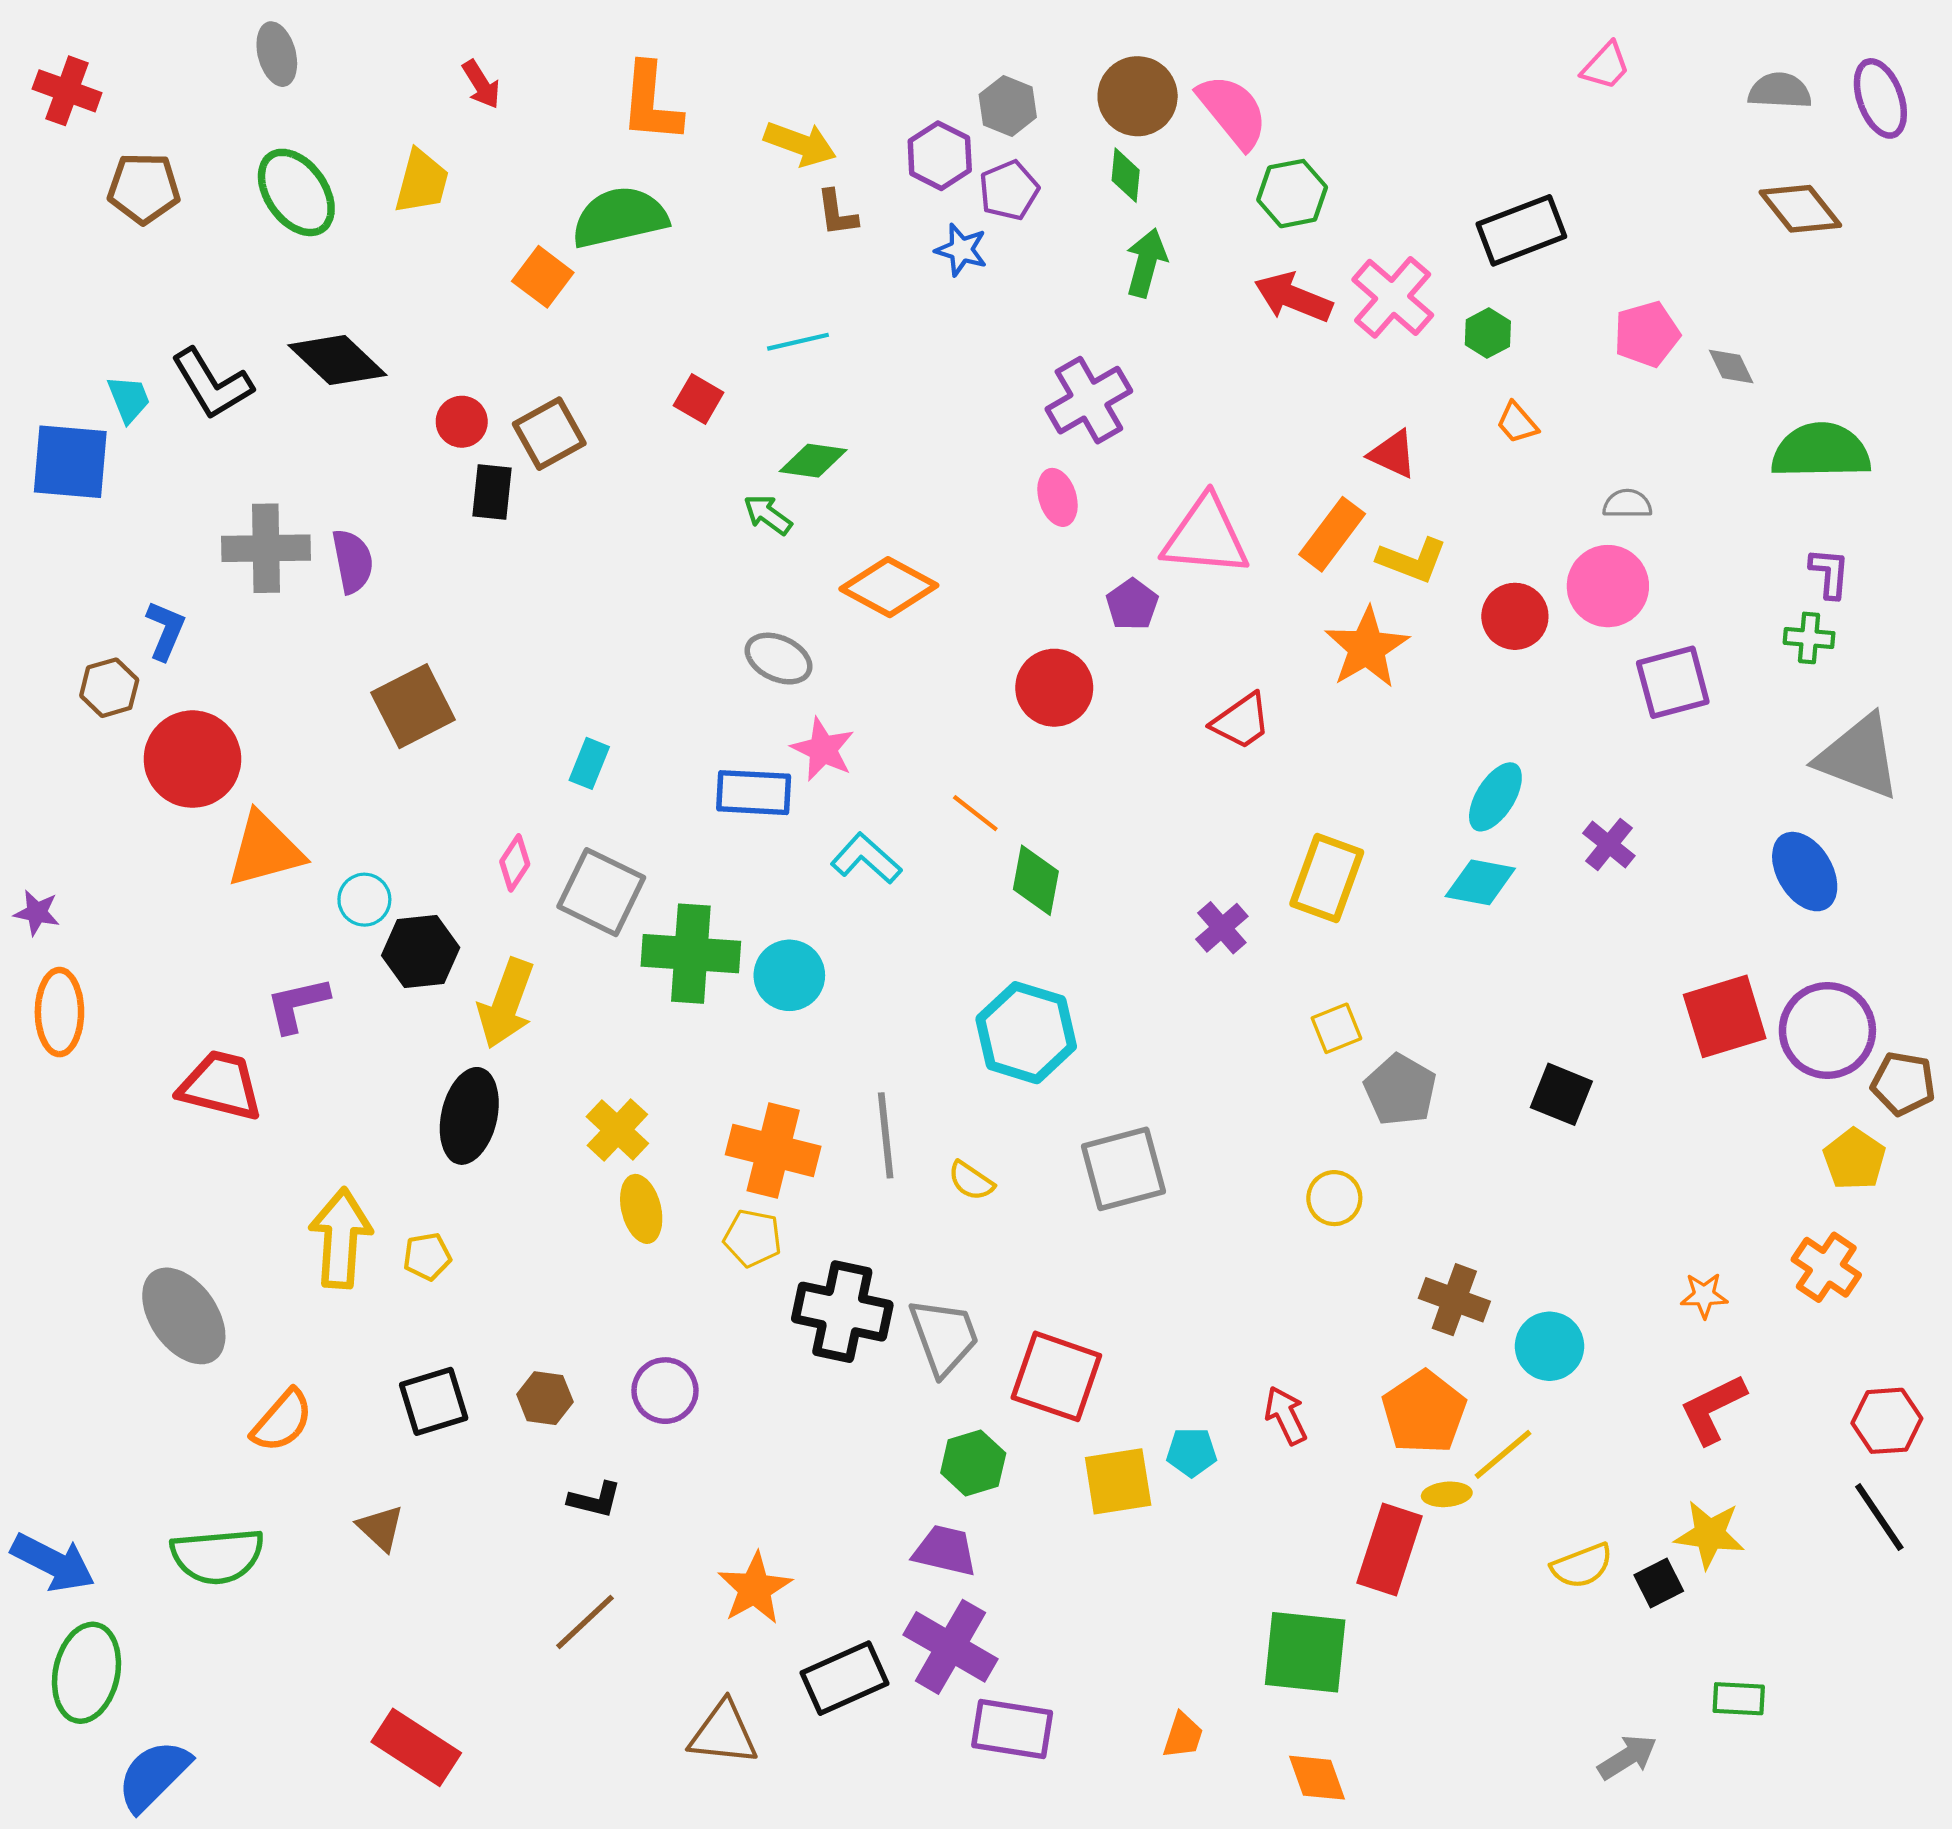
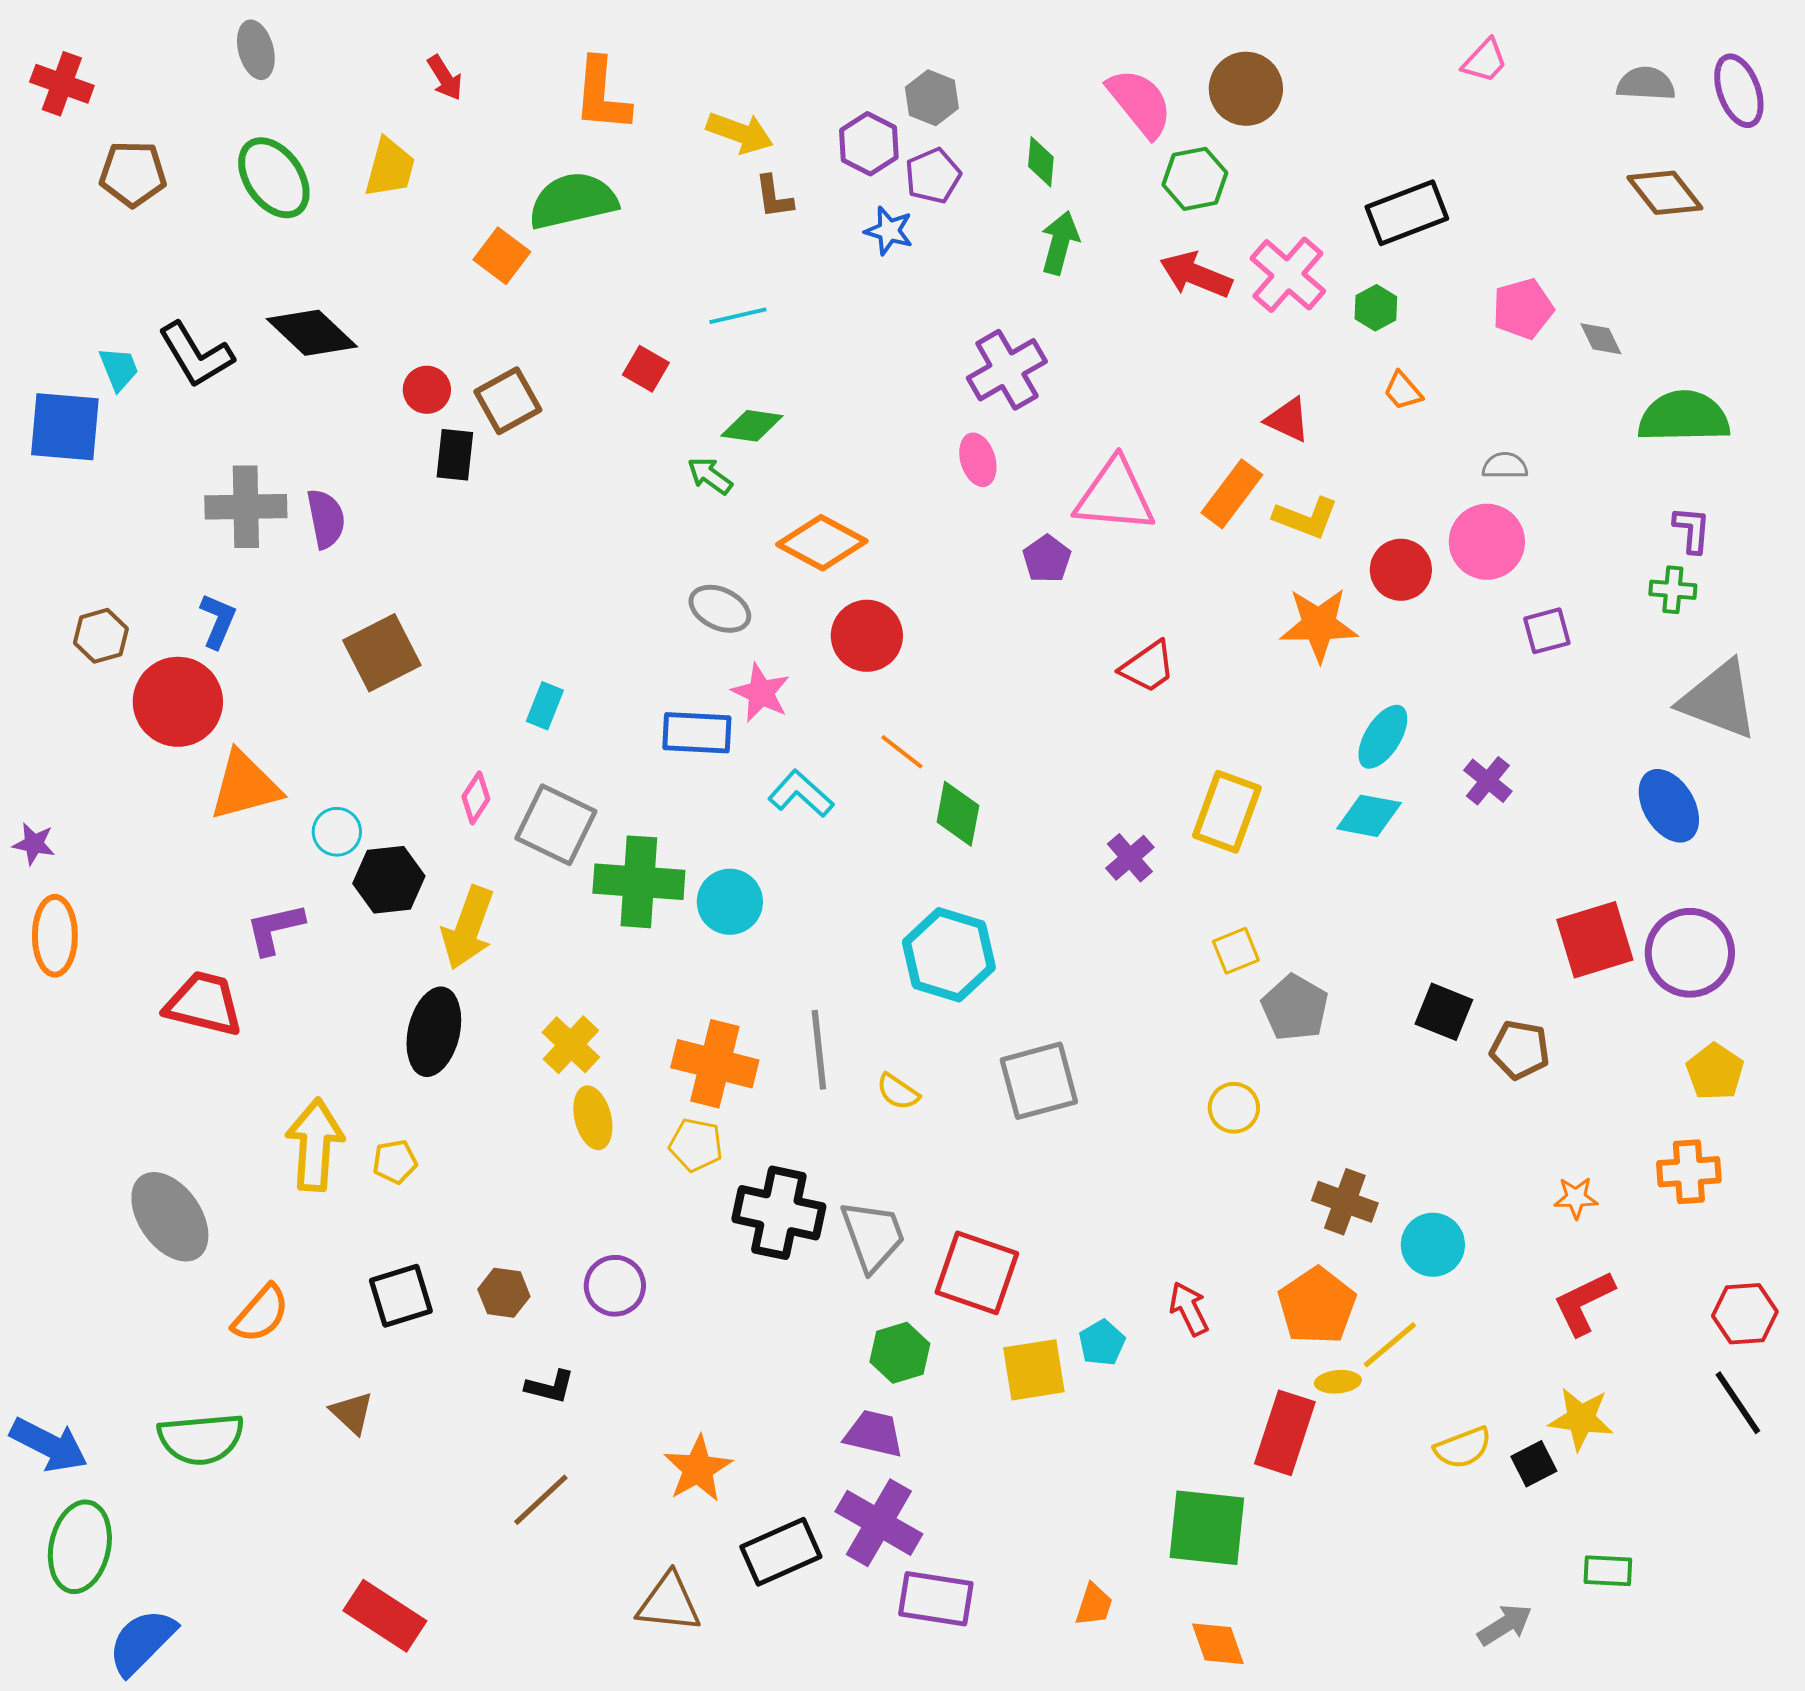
brown circle: (1138, 96) -> (1246, 89), moved
blue L-shape: (165, 630) -> (218, 621), moved
orange star: (1367, 648) -> (1319, 625), moved, turned 30
purple square: (1673, 682) -> (1547, 631), size x0.7
red circle: (1054, 688) -> (867, 636), moved
brown pentagon: (1903, 1083) -> (1520, 1050), moved
orange cross: (1826, 1267) -> (1689, 1172), turned -38
cyan pentagon: (1192, 1452) -> (1102, 1343), turned -30

